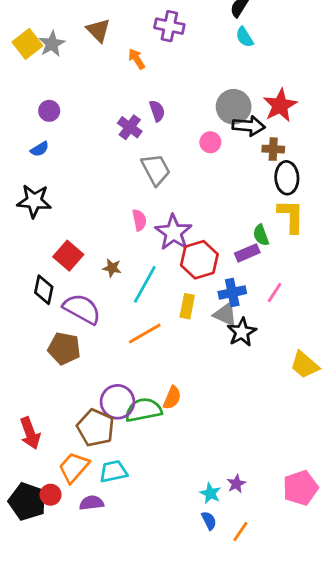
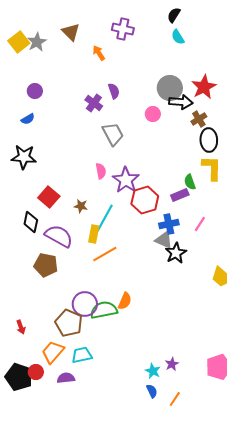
brown cross: (273, 149) -> (199, 119), turned -35
yellow rectangle: (187, 306) -> (94, 234), moved
red arrow: (30, 433) -> (21, 327), size x0.6

